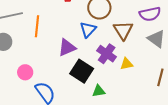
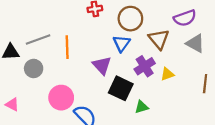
purple triangle: (67, 48) -> (102, 65), turned -42
purple cross: (107, 54) -> (145, 66), turned 30
pink circle: (25, 72) -> (61, 98), size x1.5

